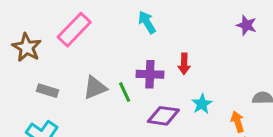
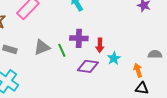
red arrow: (184, 64) -> (100, 45), moved

